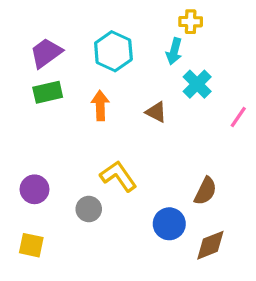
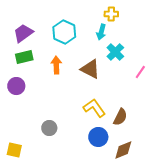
brown triangle: (156, 112) -> (90, 69), size x1.5
yellow L-shape: (118, 176) -> (94, 108), moved
purple circle: (35, 189) -> (16, 86), moved

